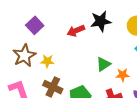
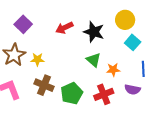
black star: (101, 21) -> (94, 32), moved, turned 30
green triangle: (103, 64) -> (94, 60), turned -42

